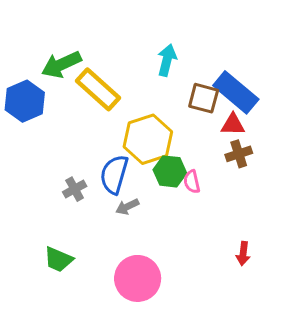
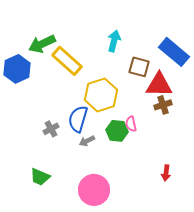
blue rectangle: (236, 92) -> (174, 52), moved
red triangle: (233, 125) -> (159, 85), size x1.6
green hexagon: (170, 171) -> (117, 131), moved

